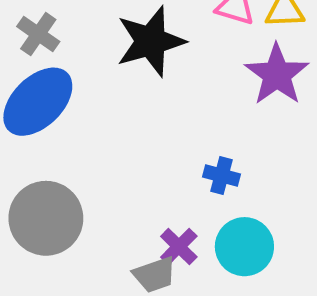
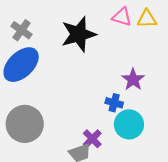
purple star: (277, 75) -> (133, 79), moved, size x0.7
cyan circle: (244, 247) -> (129, 124), moved

